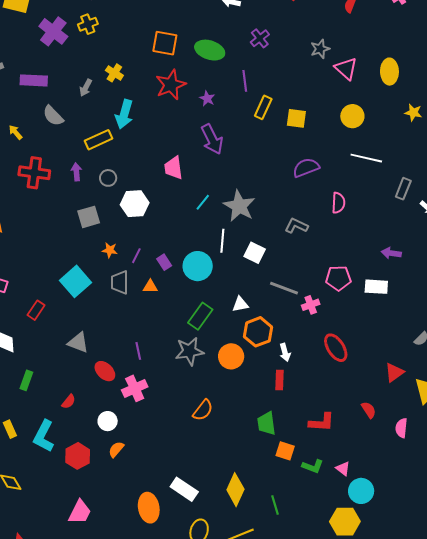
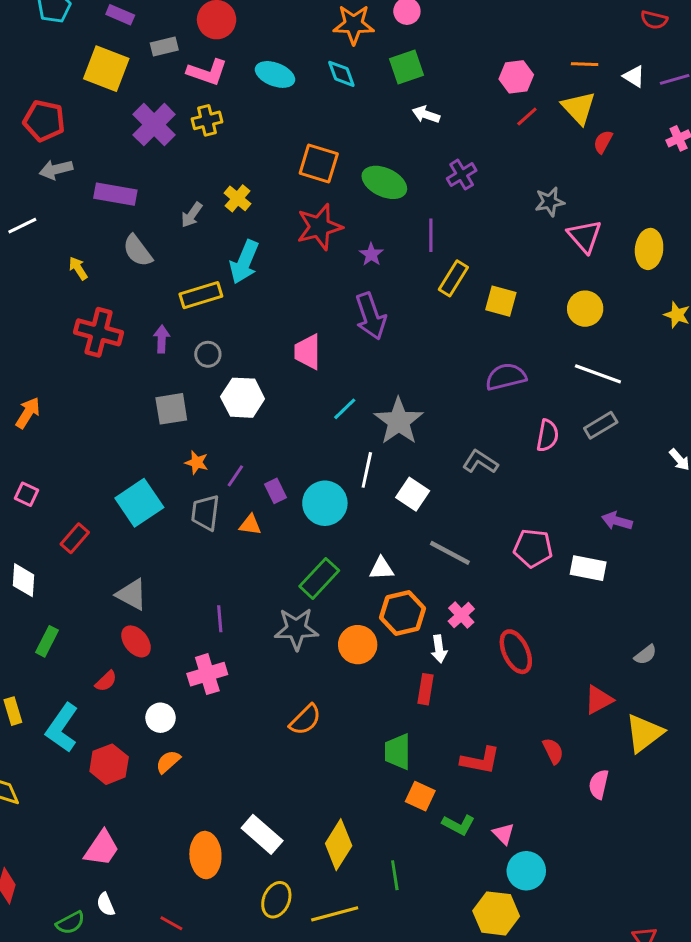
gray rectangle: (403, 189) -> (601, 425), moved, turned 30
pink cross: (311, 305) -> (461, 615), moved, turned -30
red ellipse: (105, 371) -> (136, 641), moved

